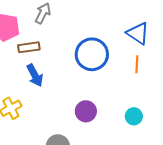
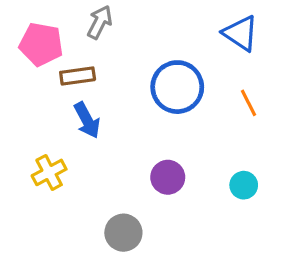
blue triangle: (138, 33) -> (241, 33), moved
orange line: (137, 64) -> (248, 103), turned -30

